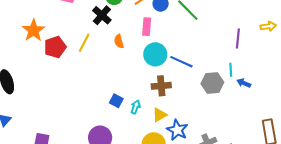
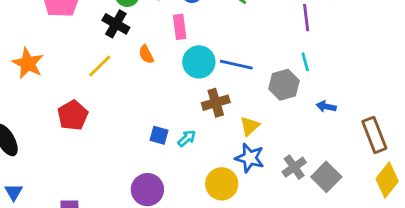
yellow line: (84, 43) -> (100, 66), turned 30
red pentagon: (55, 47) -> (73, 115), moved
blue arrow: (244, 83) -> (326, 107), moved
cyan arrow: (136, 107) -> (187, 138), turned 40
yellow triangle: (160, 115) -> (250, 126), moved

